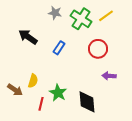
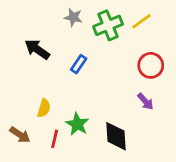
green cross: (81, 19) -> (108, 25), turned 35
red circle: (98, 49) -> (151, 65), moved
purple arrow: (109, 76) -> (145, 101), turned -136
brown arrow: (15, 90) -> (20, 135), moved

